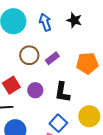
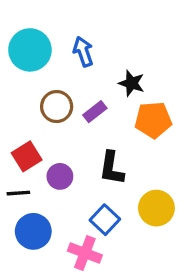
black star: (74, 20) -> (131, 83), moved
purple circle: (35, 90) -> (60, 176), moved

